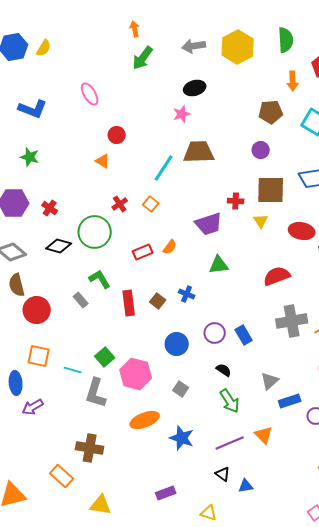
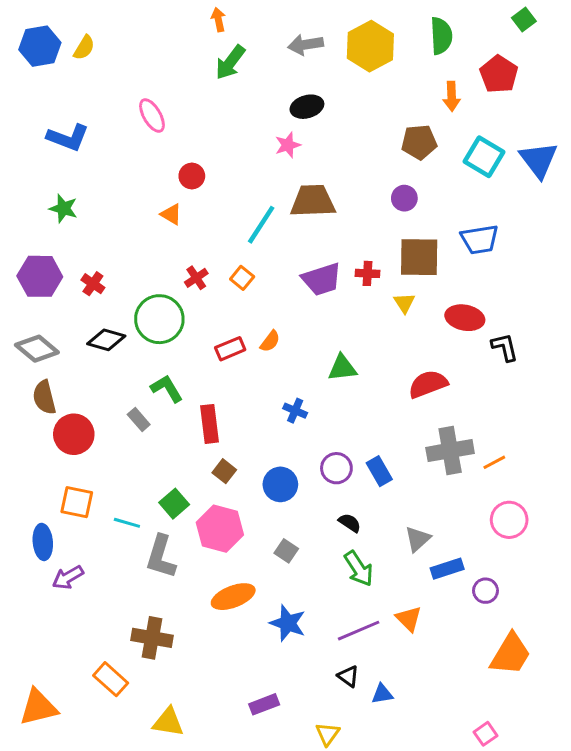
purple trapezoid: (209, 224) -> (322, 279), moved
brown square: (158, 301) -> (224, 471), moved
yellow triangle: (209, 513) -> (328, 734), turned 48

